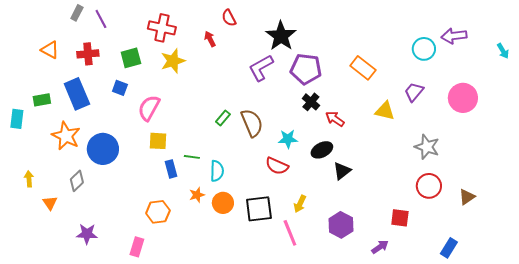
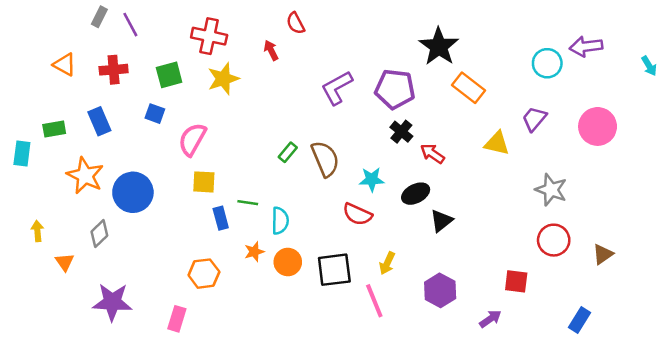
black star: (281, 36) -> (439, 46), moved
blue rectangle: (77, 94) -> (99, 121), size x0.7
purple star: (87, 234) -> (112, 302), size x1.4

